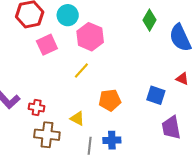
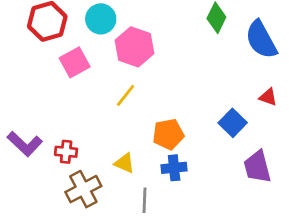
blue square: (156, 95) -> (233, 123), turned 30
brown cross: (47, 135) -> (83, 189), turned -30
blue cross: (112, 140) -> (174, 168), moved

